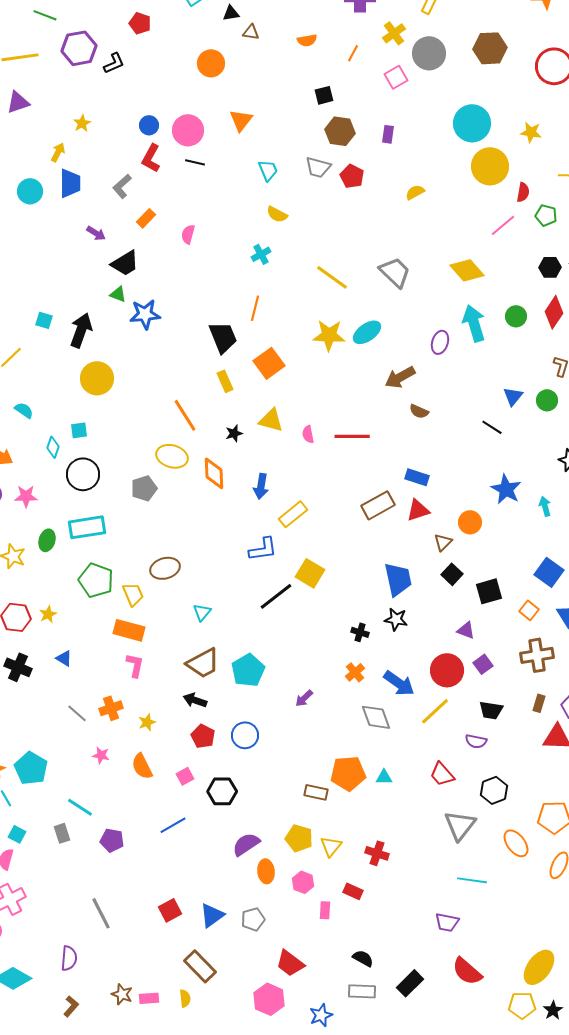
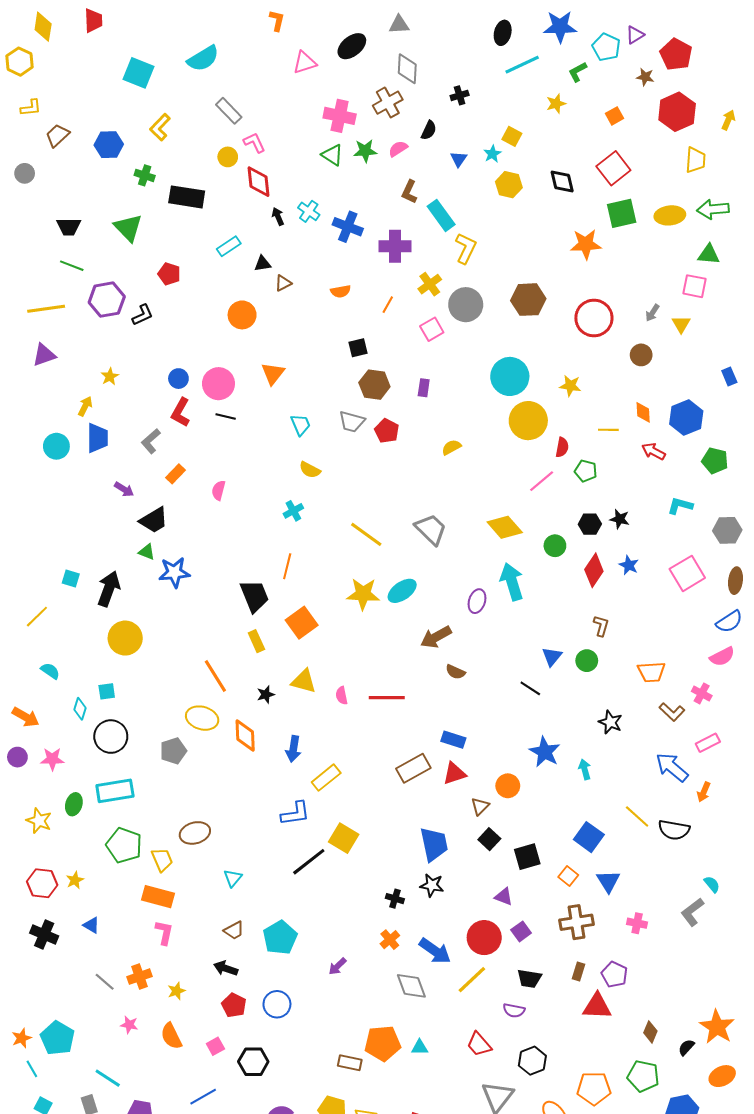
brown triangle: (251, 32) -> (283, 283), turned -36
green circle: (516, 316) -> (555, 546), moved
brown trapezoid: (203, 663) -> (234, 930), size x0.6

